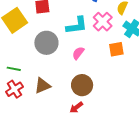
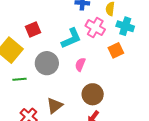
green line: (14, 69) -> (19, 79), moved

